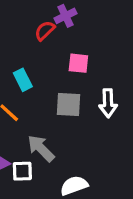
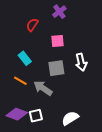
purple cross: (66, 16) -> (59, 12), moved
gray arrow: (41, 148) -> (43, 88), moved

